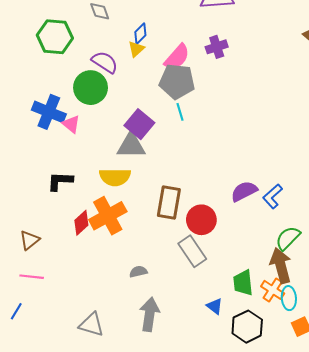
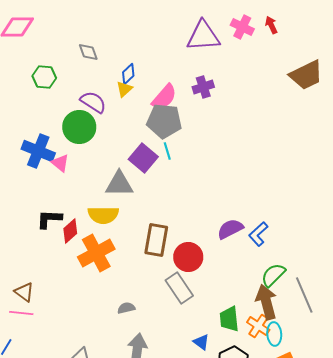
green hexagon: (55, 37) -> (44, 77), size x0.7
purple square: (139, 124) -> (143, 158), moved
red diamond: (81, 223) -> (70, 231), moved
brown triangle: (29, 240) -> (24, 292), moved, turned -45

